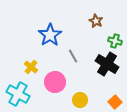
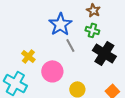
blue star: (50, 35) -> (60, 24), moved
green cross: (115, 41) -> (92, 30), moved

